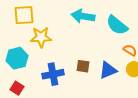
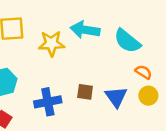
yellow star: (41, 37) -> (52, 43), moved
blue triangle: (108, 70) -> (116, 97), turned -42

